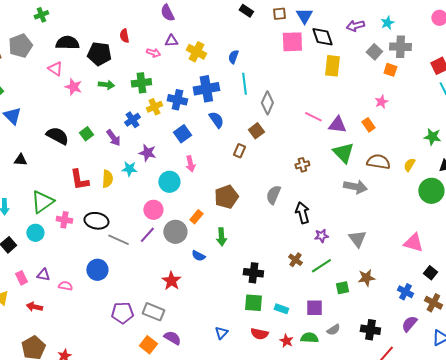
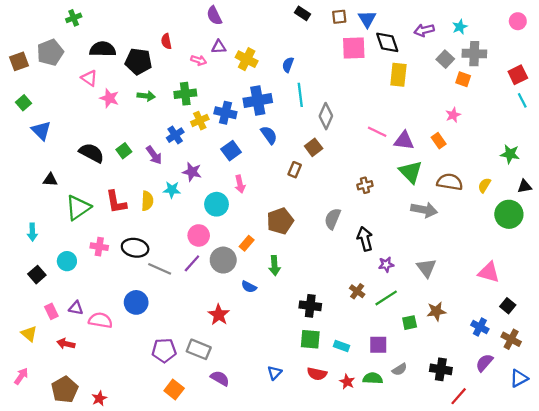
green triangle: (42, 202) -> (78, 208), moved
pink semicircle: (65, 286) -> (100, 320), size x1.5
orange square: (148, 345) -> (174, 389), moved

